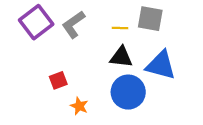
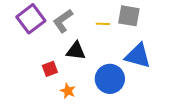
black triangle: (121, 57) -> (76, 51), moved

